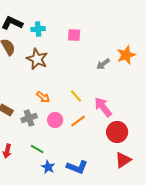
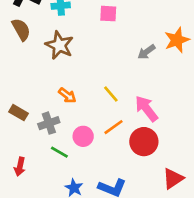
pink circle: (55, 120) -> (83, 136), moved
red circle: (117, 132) -> (144, 142), moved
green line: (37, 149) -> (59, 152), moved

